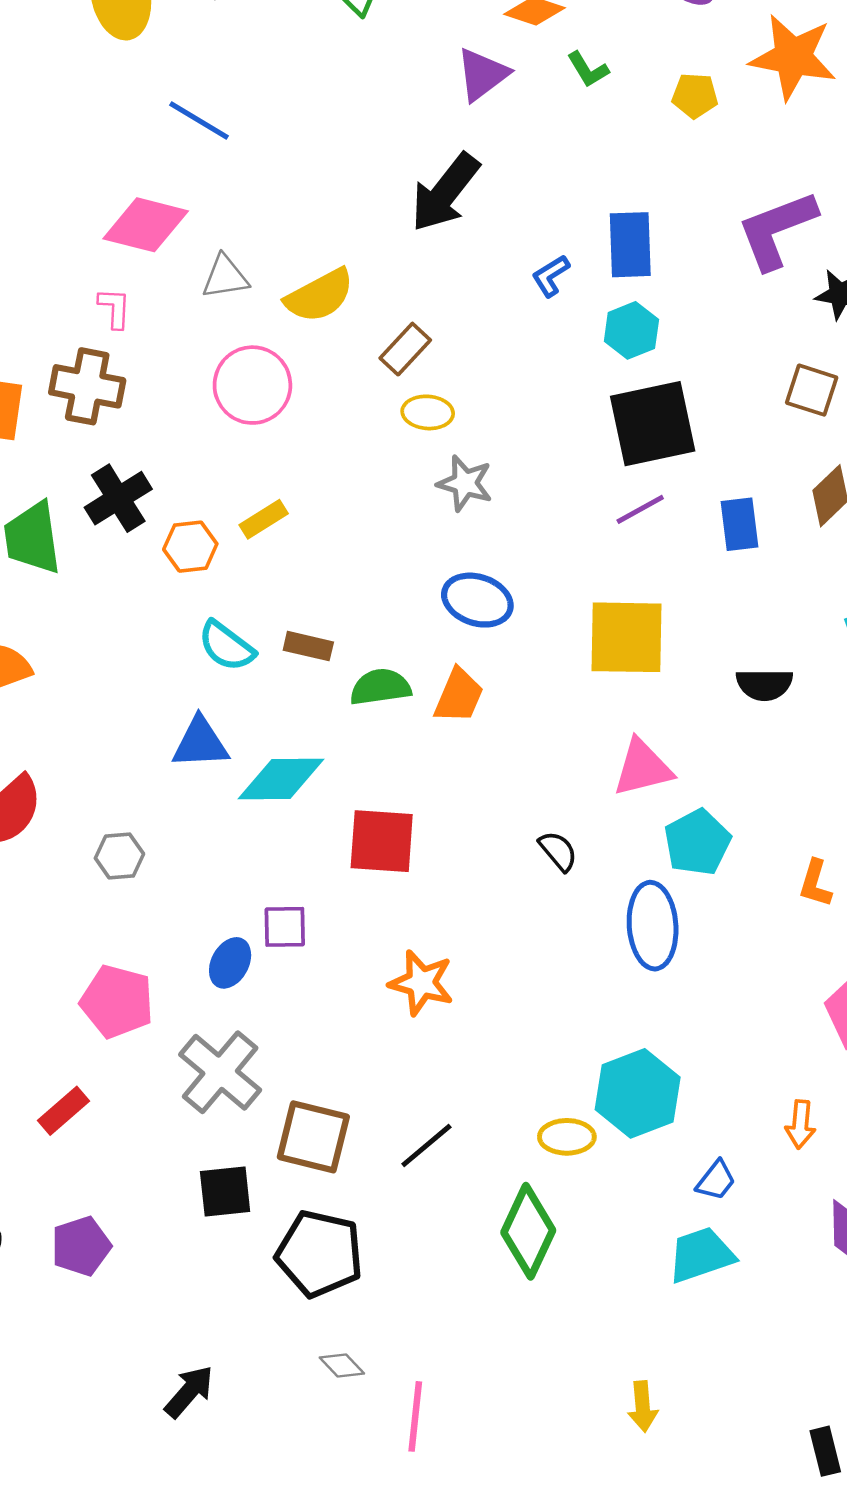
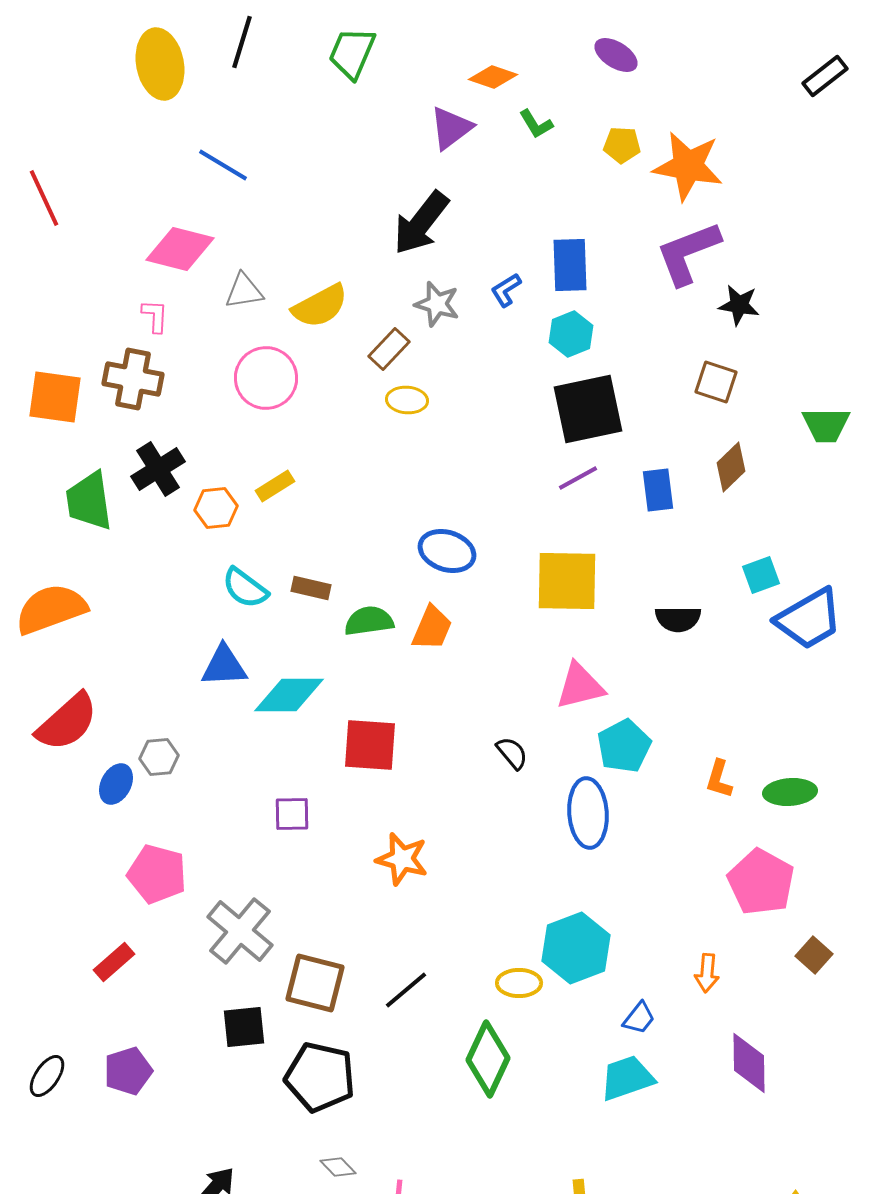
orange star: (793, 57) -> (688, 166), moved
gray star: (465, 483) -> (437, 304), moved
blue ellipse: (230, 963) -> (116, 784), moved

